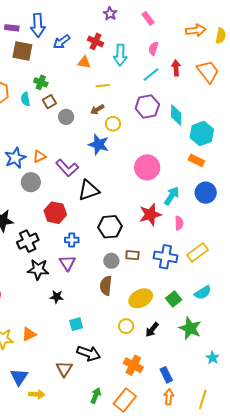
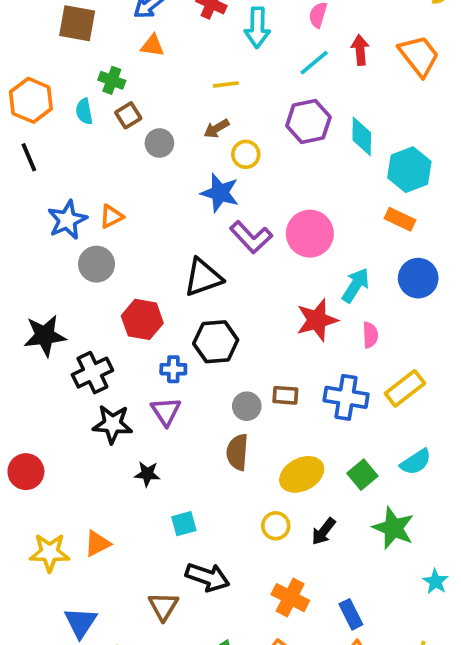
orange triangle: (84, 62) -> (152, 46), moved
purple L-shape: (67, 168) -> (251, 237), moved
black hexagon: (110, 227) -> (216, 342), moved

